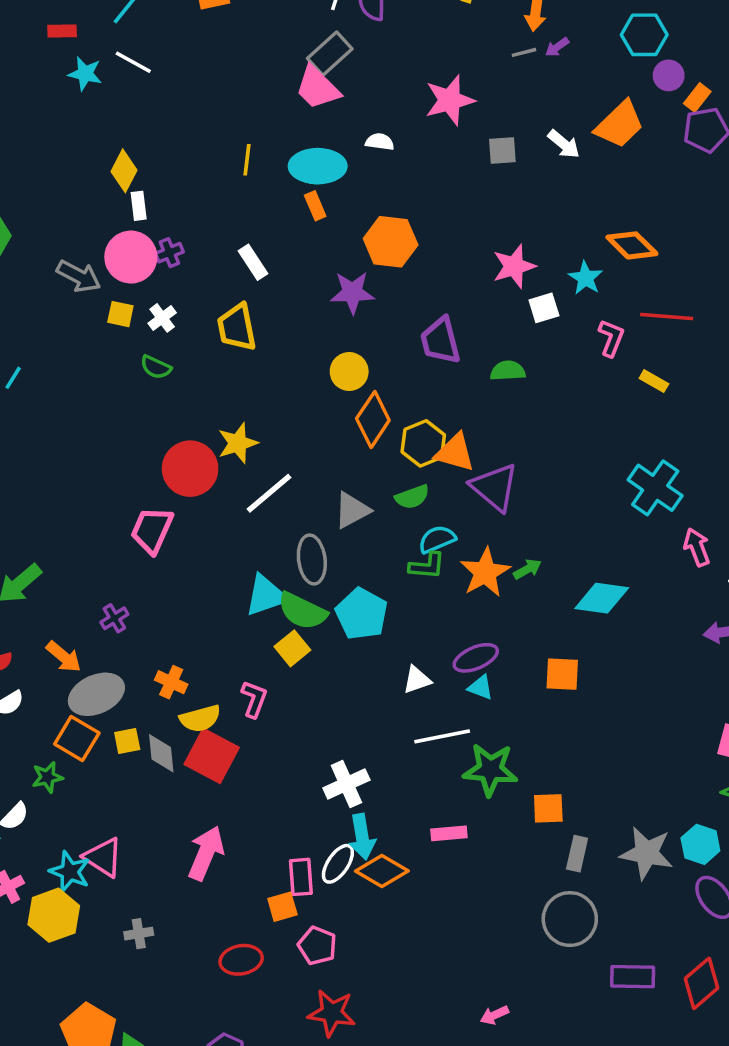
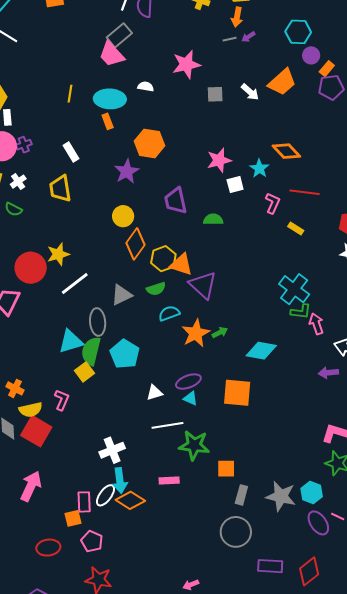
purple star: (352, 293) -> (127, 171), turned -30
green L-shape: (427, 566) -> (301, 312), moved
green semicircle: (302, 611) -> (91, 351), turned 76
orange square: (562, 674) -> (237, 393), size x1.4

